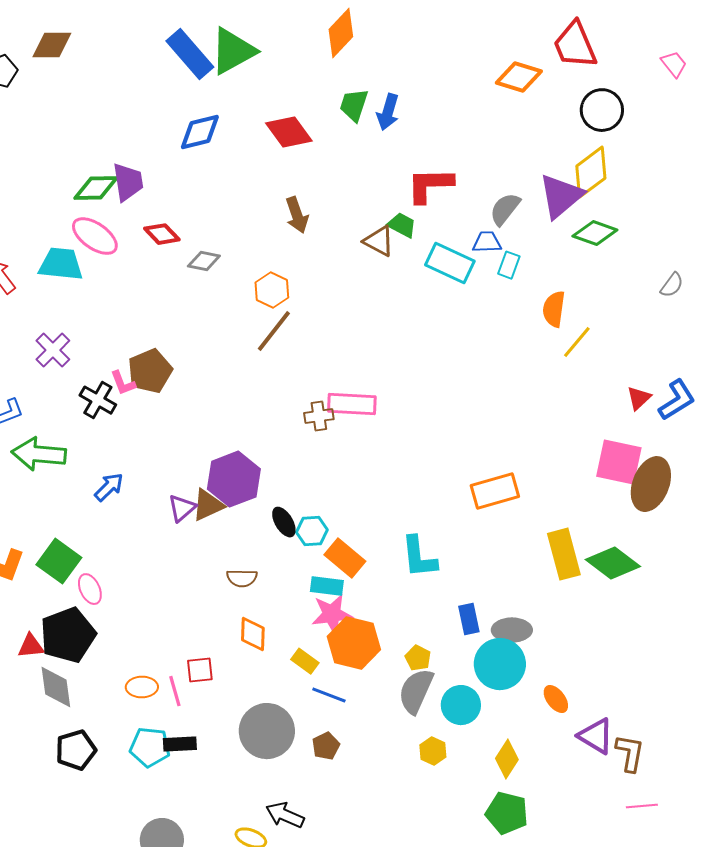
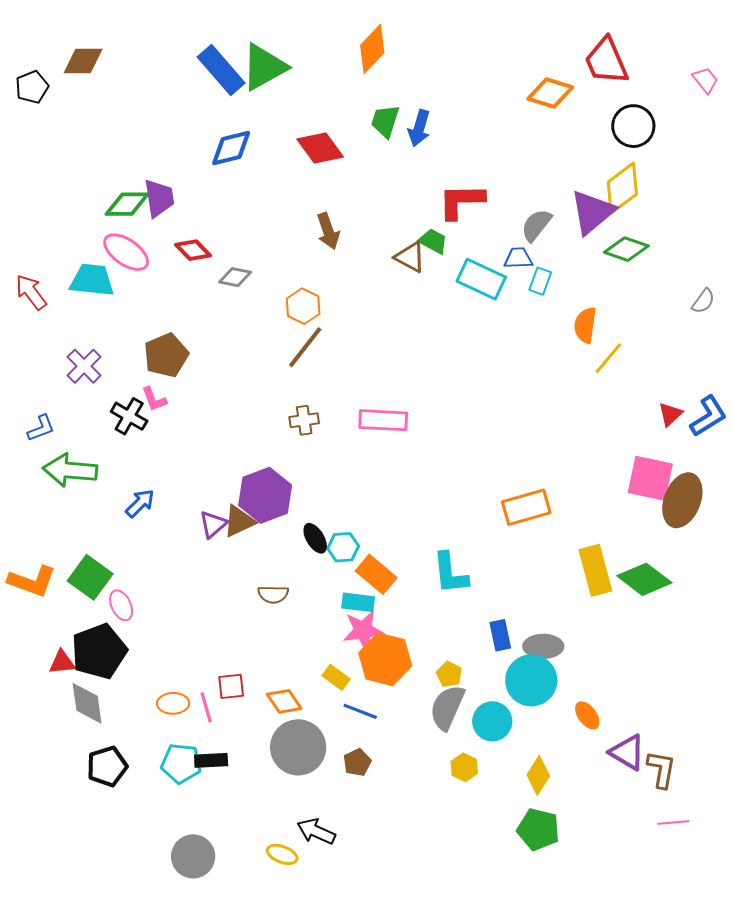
brown pentagon: (150, 371) -> (166, 355), moved
brown cross: (319, 416) -> (304, 420), moved
orange diamond: (253, 634) -> (284, 701), moved, turned -36

